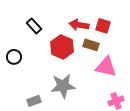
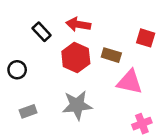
red arrow: (79, 25) -> (78, 24), moved
red square: (103, 26) -> (146, 38), moved
gray rectangle: (34, 101) -> (28, 111), moved

